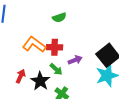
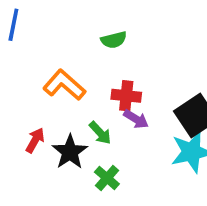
red cross: (55, 47) -> (126, 96), moved
purple arrow: (75, 60) -> (136, 119), turned 48

